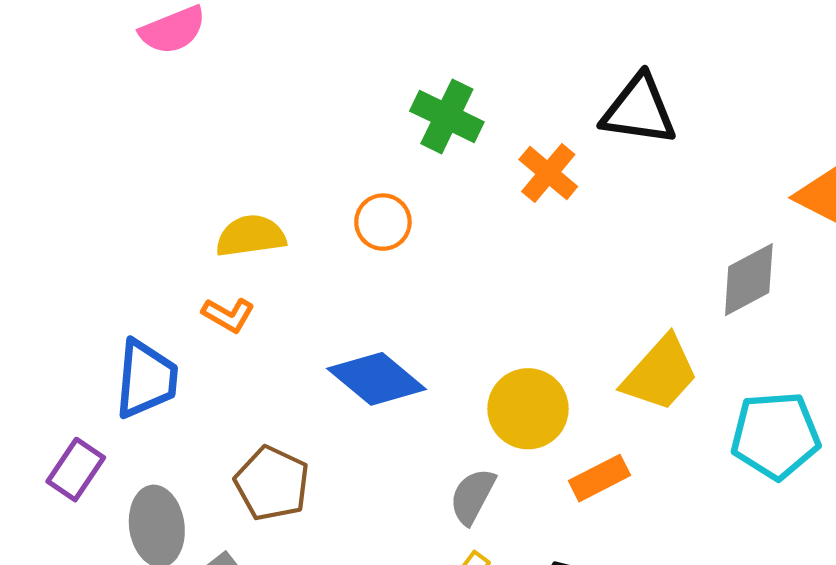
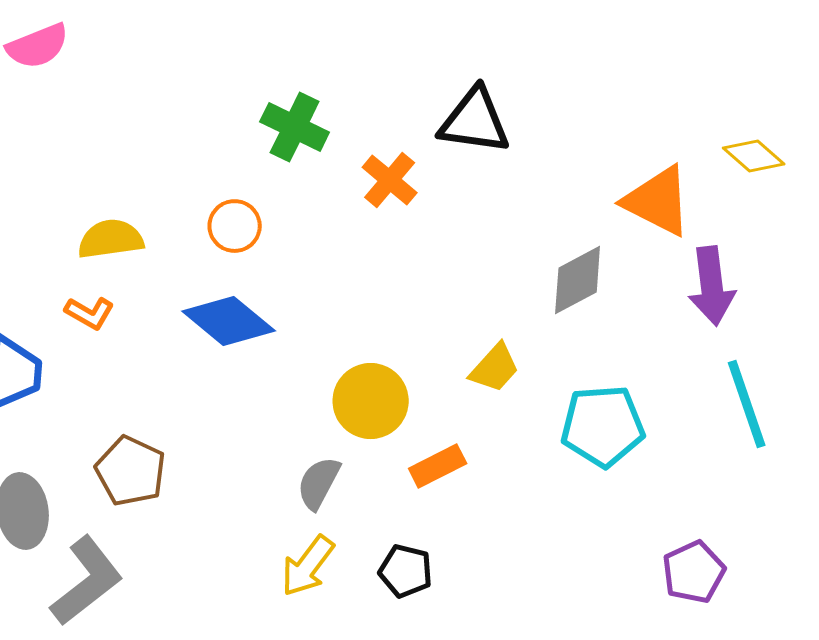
yellow trapezoid: (660, 374) -> (495, 368), size x0.7
blue diamond: (377, 379) -> (229, 321), moved

